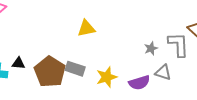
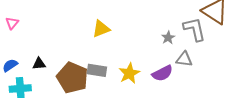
black triangle: (18, 63) -> (39, 64), moved

